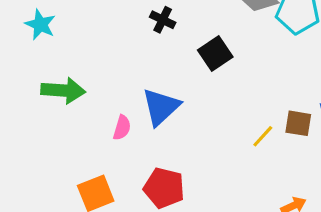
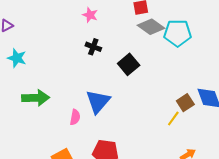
brown square: (298, 123) -> (185, 103), turned -36
yellow line: (263, 136) -> (173, 118), moved

